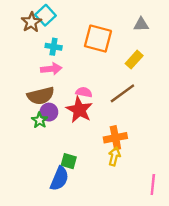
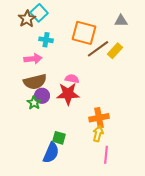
pink arrow: (51, 69) -> (33, 59), moved
brown line: (122, 93) -> (98, 49), moved
red star: (79, 110) -> (68, 94), turned -30
pink line: (153, 184) -> (106, 155), moved

